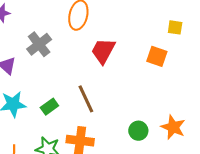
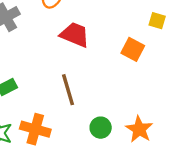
red trapezoid: (103, 51) -> (75, 35), turned 76
brown line: (86, 99) -> (68, 90), moved

